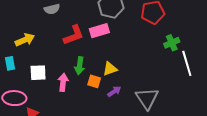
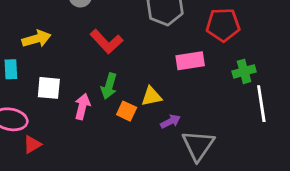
pink rectangle: (99, 31) -> (190, 61), moved
red L-shape: (74, 35) -> (106, 42), turned 60
purple arrow: (114, 91) -> (170, 121), moved

